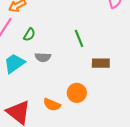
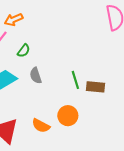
green line: (79, 38) -> (75, 80), moved
gray semicircle: (43, 57) -> (36, 76), turned 63

